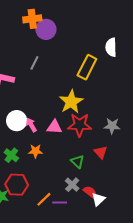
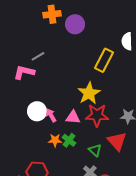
purple circle: (46, 29) -> (75, 24), moved
gray line: (34, 63) -> (38, 56), moved, turned 32
red triangle: (101, 152) -> (117, 141), size x1.5
green cross: (11, 155) -> (69, 140), moved

